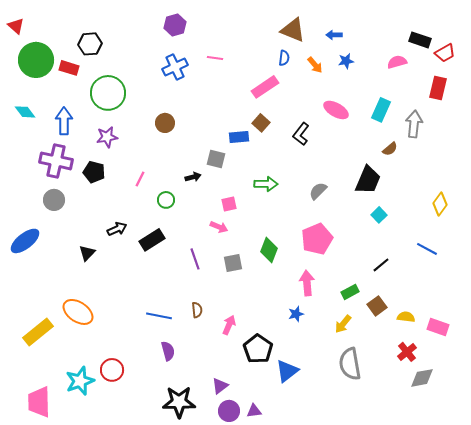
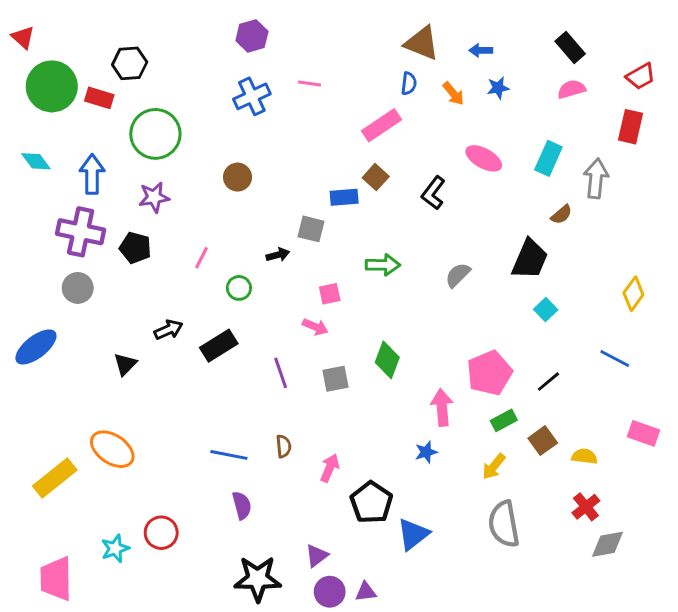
black rectangle: (420, 40) -> (570, 48), moved, turned 30
pink pentagon: (317, 239) -> (489, 373), moved
pink rectangle: (438, 327) -> (643, 433), moved
cyan star: (80, 381) -> (115, 549), size x0.7

